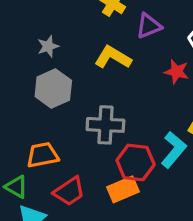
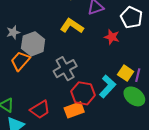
gray star: (48, 46) -> (13, 32), moved
gray cross: (105, 125) -> (65, 69), turned -35
orange trapezoid: (43, 155) -> (20, 61), moved, turned -40

